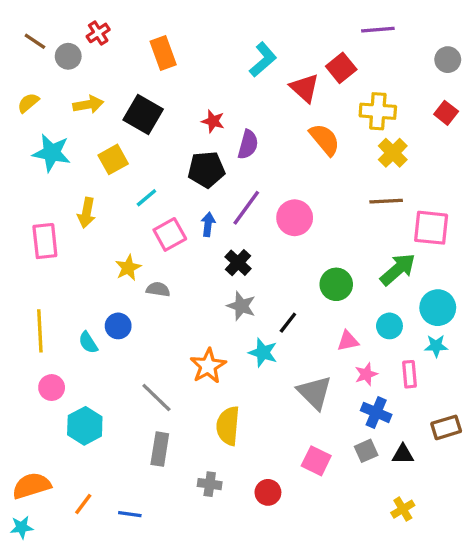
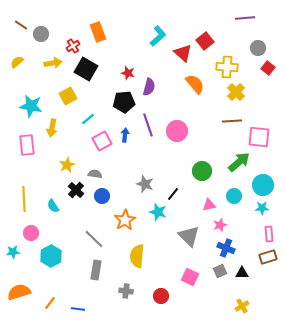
purple line: (378, 30) -> (245, 18), moved
red cross: (98, 33) -> (73, 46), moved
gray circle: (448, 60) -> (258, 48), moved
cyan star: (52, 153) -> (31, 106), moved
purple line: (246, 208) -> (148, 125), turned -55
black cross: (238, 263) -> (76, 190), moved
yellow star: (128, 268) -> (67, 165), moved
blue circle: (118, 326) -> (102, 196), moved
pink rectangle: (409, 374) -> (269, 234), moved
cyan star: (22, 527) -> (13, 252), moved

